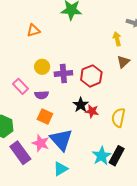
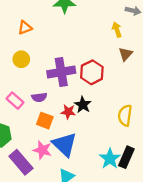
yellow circle: (42, 67) -> (21, 59), moved
purple cross: (63, 73) -> (61, 72), size x1.4
pink rectangle: (20, 86) -> (15, 101), moved
red star: (92, 111) -> (68, 112), moved

